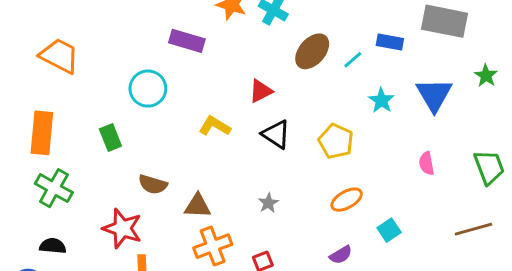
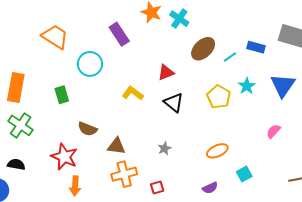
purple rectangle: (187, 41) -> (119, 34), turned 35
orange trapezoid: (59, 56) -> (55, 37), moved
yellow pentagon: (336, 141) -> (219, 97), moved
pink semicircle: (427, 163) -> (273, 131), turned 49

